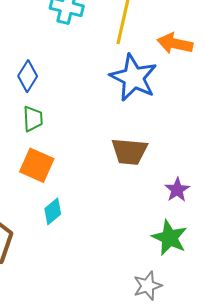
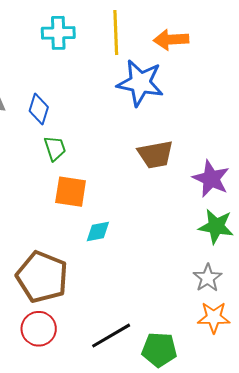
purple star: (177, 190) -> (211, 179), size x1.5
cyan diamond: (53, 211) -> (98, 231), turned 44

